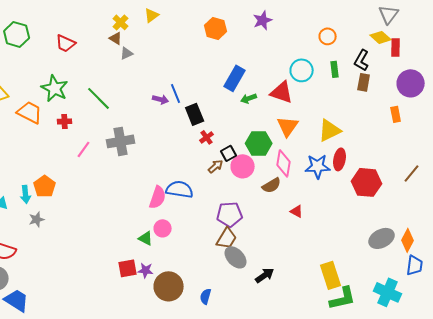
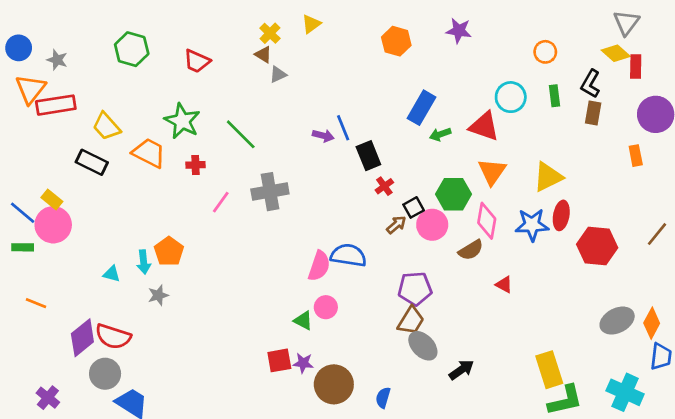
purple star: (263, 20) -> (459, 31), turned 30

